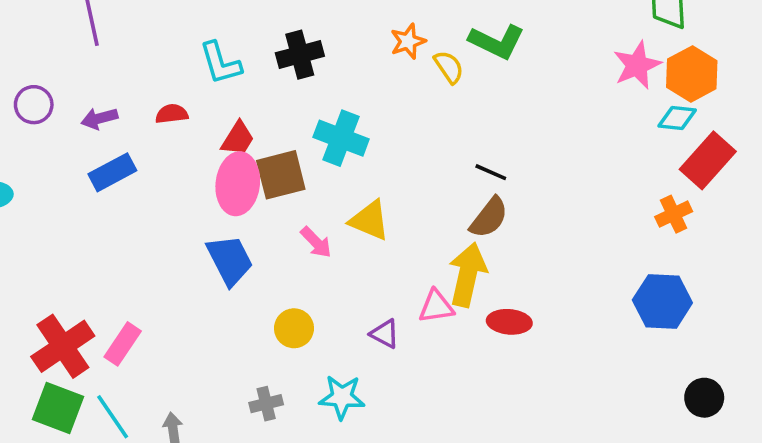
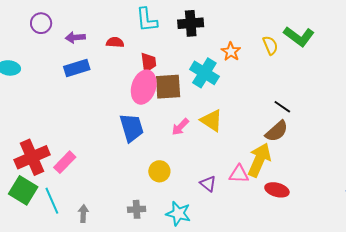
orange star: (408, 41) -> (231, 52), moved, turned -30
red trapezoid: (238, 138) -> (148, 62), turned -50
pink arrow: (316, 242) -> (180, 127), turned 78

